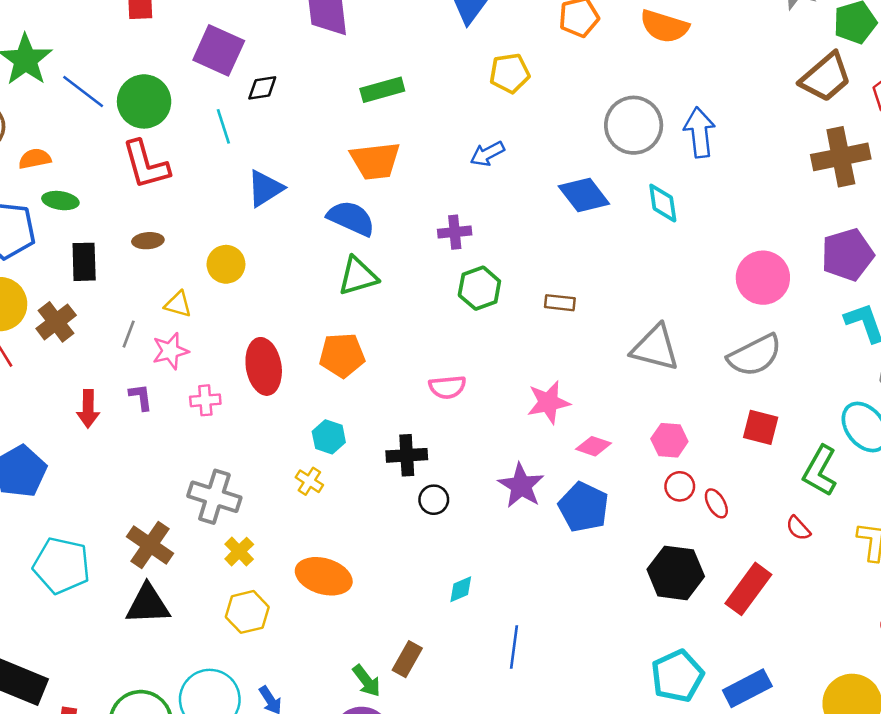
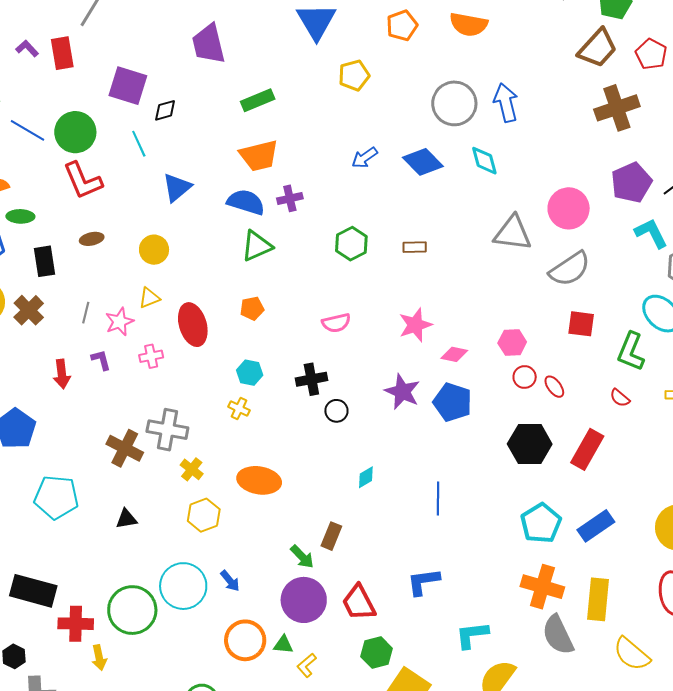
blue arrow: (487, 154) -> (365, 158), moved
purple cross: (455, 232) -> (290, 198), moved
yellow triangle: (178, 304) -> (149, 298), moved, turned -30
gray triangle: (655, 348) -> (513, 233), moved
orange pentagon: (342, 355) -> (252, 308), size x0.7
brown cross: (150, 545) -> (125, 448), moved
black triangle: (148, 604) -> (126, 519), size x0.6
blue line: (514, 647) -> (438, 498), moved

